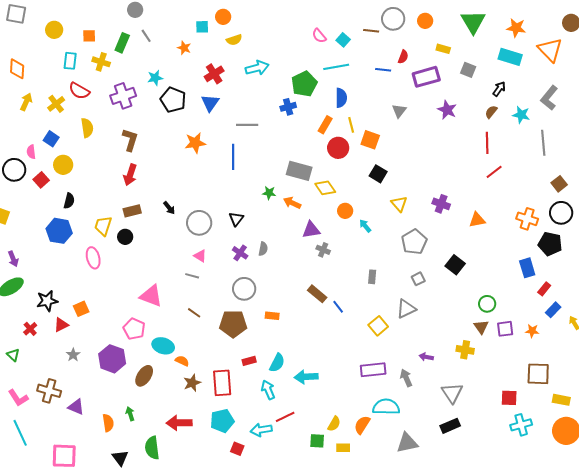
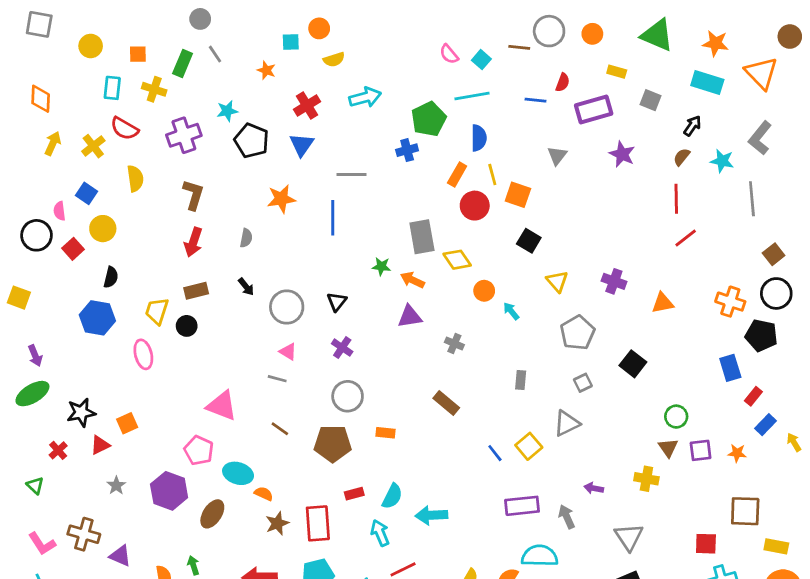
green triangle: (473, 22) -> (657, 35), turned -36
gray rectangle: (299, 171) -> (422, 237), turned 65
purple triangle: (311, 230) -> (410, 316), moved
gray semicircle: (263, 249) -> (246, 238), moved
blue line: (338, 307) -> (495, 453), moved

